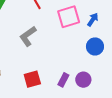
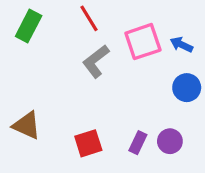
blue arrow: (93, 20) -> (182, 45), turned -96
gray L-shape: (28, 36) -> (96, 61), moved

